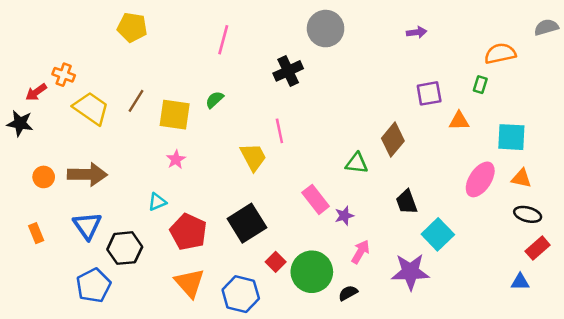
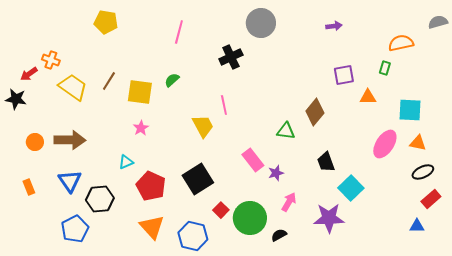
black ellipse: (528, 214) -> (423, 172), turned -40

